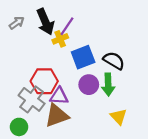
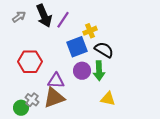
yellow cross: (60, 39) -> (90, 31), moved
red hexagon: (44, 81) -> (30, 62), moved
gray cross: (32, 99) -> (32, 100), moved, size x0.6
yellow triangle: (118, 117) -> (108, 99), turned -35

